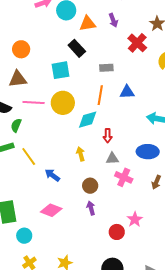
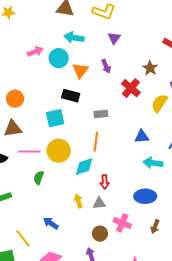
orange triangle: (88, 24) -> (80, 71), turned -42
black rectangle: (77, 48) -> (71, 96), turned -30
blue triangle: (127, 92) -> (142, 137), moved
green semicircle: (16, 125) -> (39, 178), moved
yellow line: (29, 156) -> (23, 238), moved
gray triangle: (112, 159) -> (99, 203), moved
brown circle: (90, 186) -> (100, 234), moved

